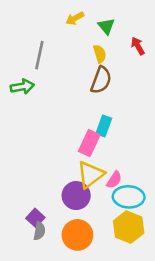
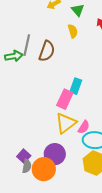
gray line: (39, 55) -> (27, 45), moved
brown semicircle: (101, 80) -> (47, 51), moved
purple circle: (76, 196) -> (55, 154), moved
orange circle: (77, 235) -> (44, 169), moved

